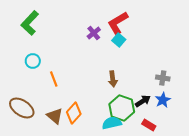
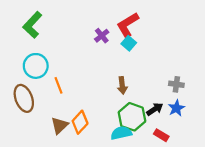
cyan circle: (33, 61) -> (36, 66), size x1.5
brown ellipse: (22, 108) -> (24, 98), moved, turned 35
brown triangle: (55, 116) -> (60, 125), turned 36

